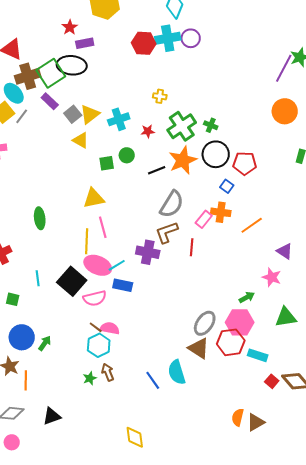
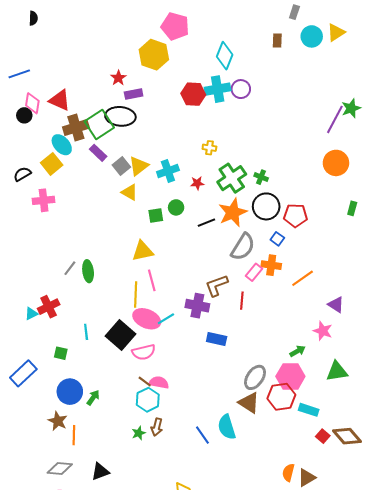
gray line: (22, 116) -> (70, 268), moved
gray semicircle: (172, 204) -> (243, 247), moved
blue rectangle: (123, 285) -> (217, 339), moved
brown arrow: (108, 372) -> (157, 427), turned -144

